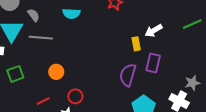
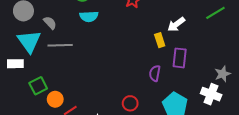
orange circle: (56, 72) -> (55, 99), moved
purple semicircle: (128, 75) -> (155, 73), size x0.7
red circle: (75, 96) -> (130, 103), moved

